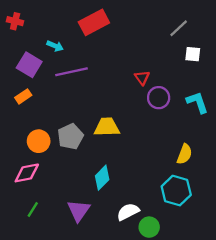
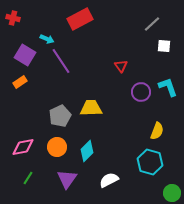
purple line: (72, 72) -> (61, 61), turned 68
purple circle: (159, 98) -> (141, 92), moved
orange circle: (39, 141) -> (57, 147), moved
green circle: (149, 227) -> (172, 193), moved

